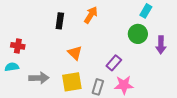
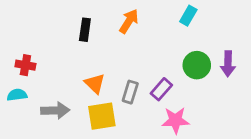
cyan rectangle: (146, 11) -> (188, 16), moved
green circle: (138, 34) -> (197, 65), moved
orange triangle: (75, 53) -> (95, 84), moved
gray rectangle: (98, 87) -> (130, 92), moved

